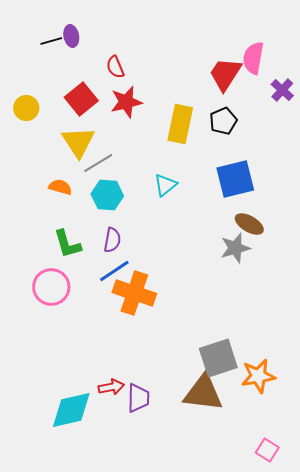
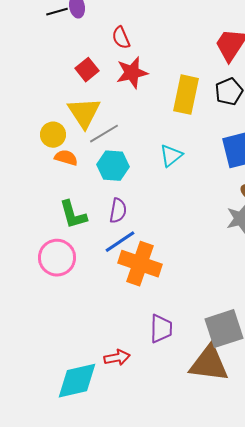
red square: (81, 99) -> (87, 70), size x0.7
yellow circle: (26, 108) -> (53, 135), moved
purple trapezoid: (138, 398) -> (161, 329), moved

